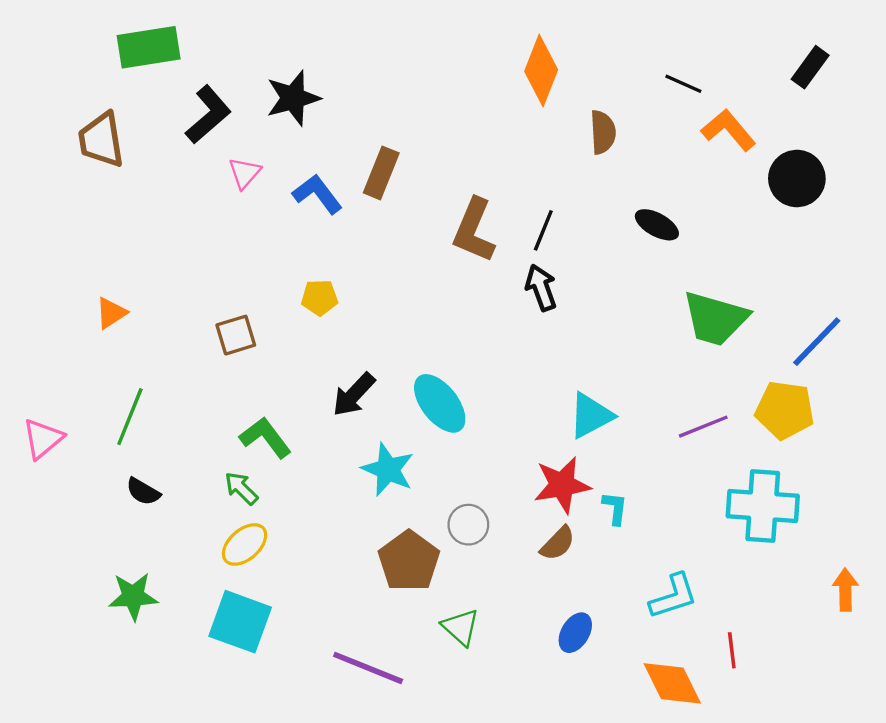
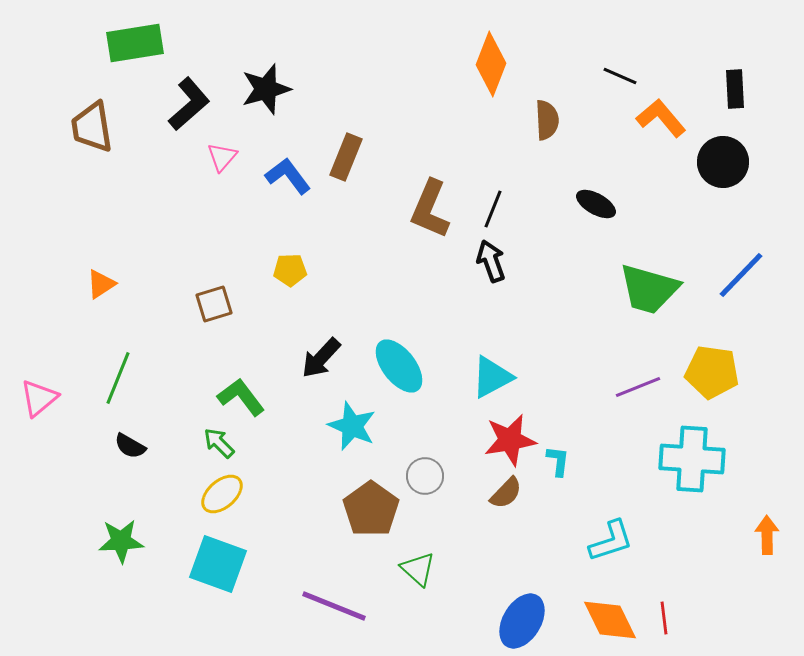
black rectangle: (810, 67) -> (735, 89), moved, turned -39
blue line: (817, 342) -> (741, 275), moved
cyan triangle: (591, 416) -> (492, 377), moved
blue ellipse: (575, 633) -> (522, 621), moved, size x1.5
red line: (732, 650) -> (664, 618), moved

